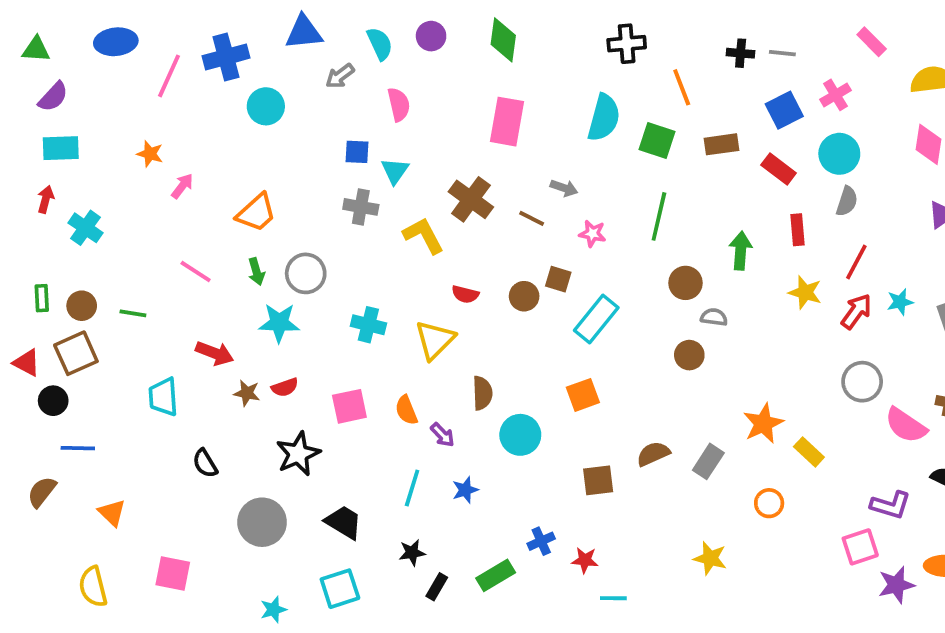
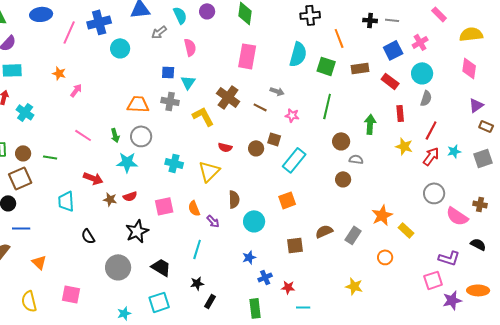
orange trapezoid: (256, 213) -> (138, 104), moved, turned -135
blue star: (465, 490) -> (249, 257), moved
green rectangle: (496, 575) -> (255, 308), moved, turned -66

